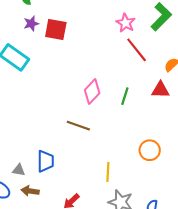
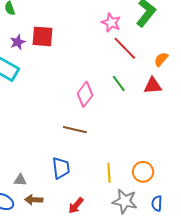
purple star: (31, 24) -> (18, 42), moved
green line: (125, 96) -> (119, 83), moved, turned -48
orange circle: (150, 150) -> (143, 172), moved
blue trapezoid: (46, 161) -> (61, 168), moved

